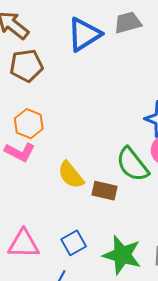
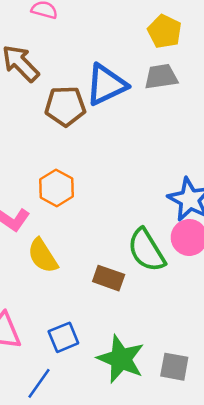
brown pentagon: (26, 66) -> (65, 106), moved
orange hexagon: (29, 124) -> (56, 188), moved
yellow semicircle: (71, 175) -> (43, 256), moved

